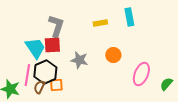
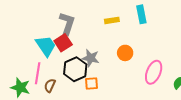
red square: (52, 45) -> (63, 43), turned -30
black hexagon: (45, 72) -> (75, 69), moved
orange square: (56, 85) -> (92, 83), moved

